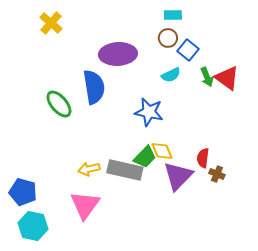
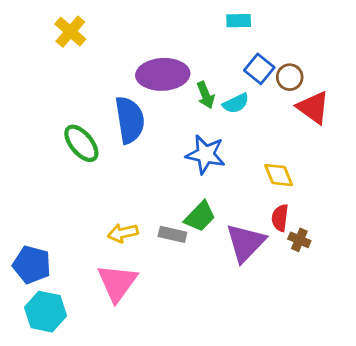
brown circle: (168, 38) -> (290, 77), moved
green arrow: (207, 77) -> (206, 95), moved
yellow diamond: (162, 151) -> (279, 175), moved
gray rectangle: (125, 170) -> (172, 234), size x0.6

